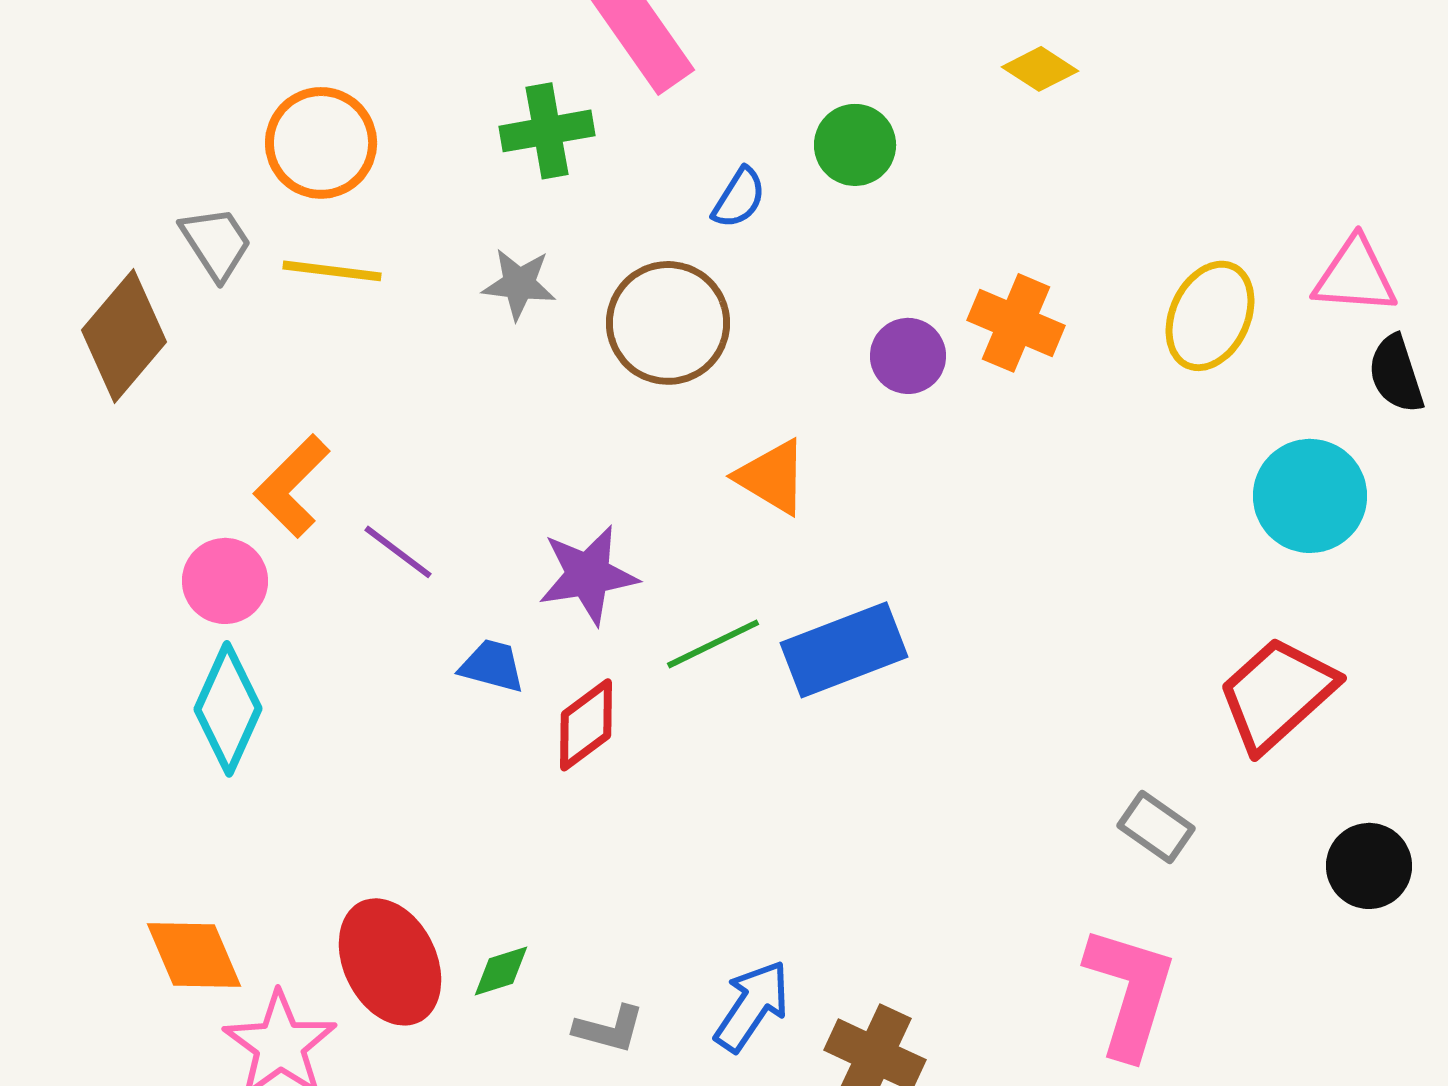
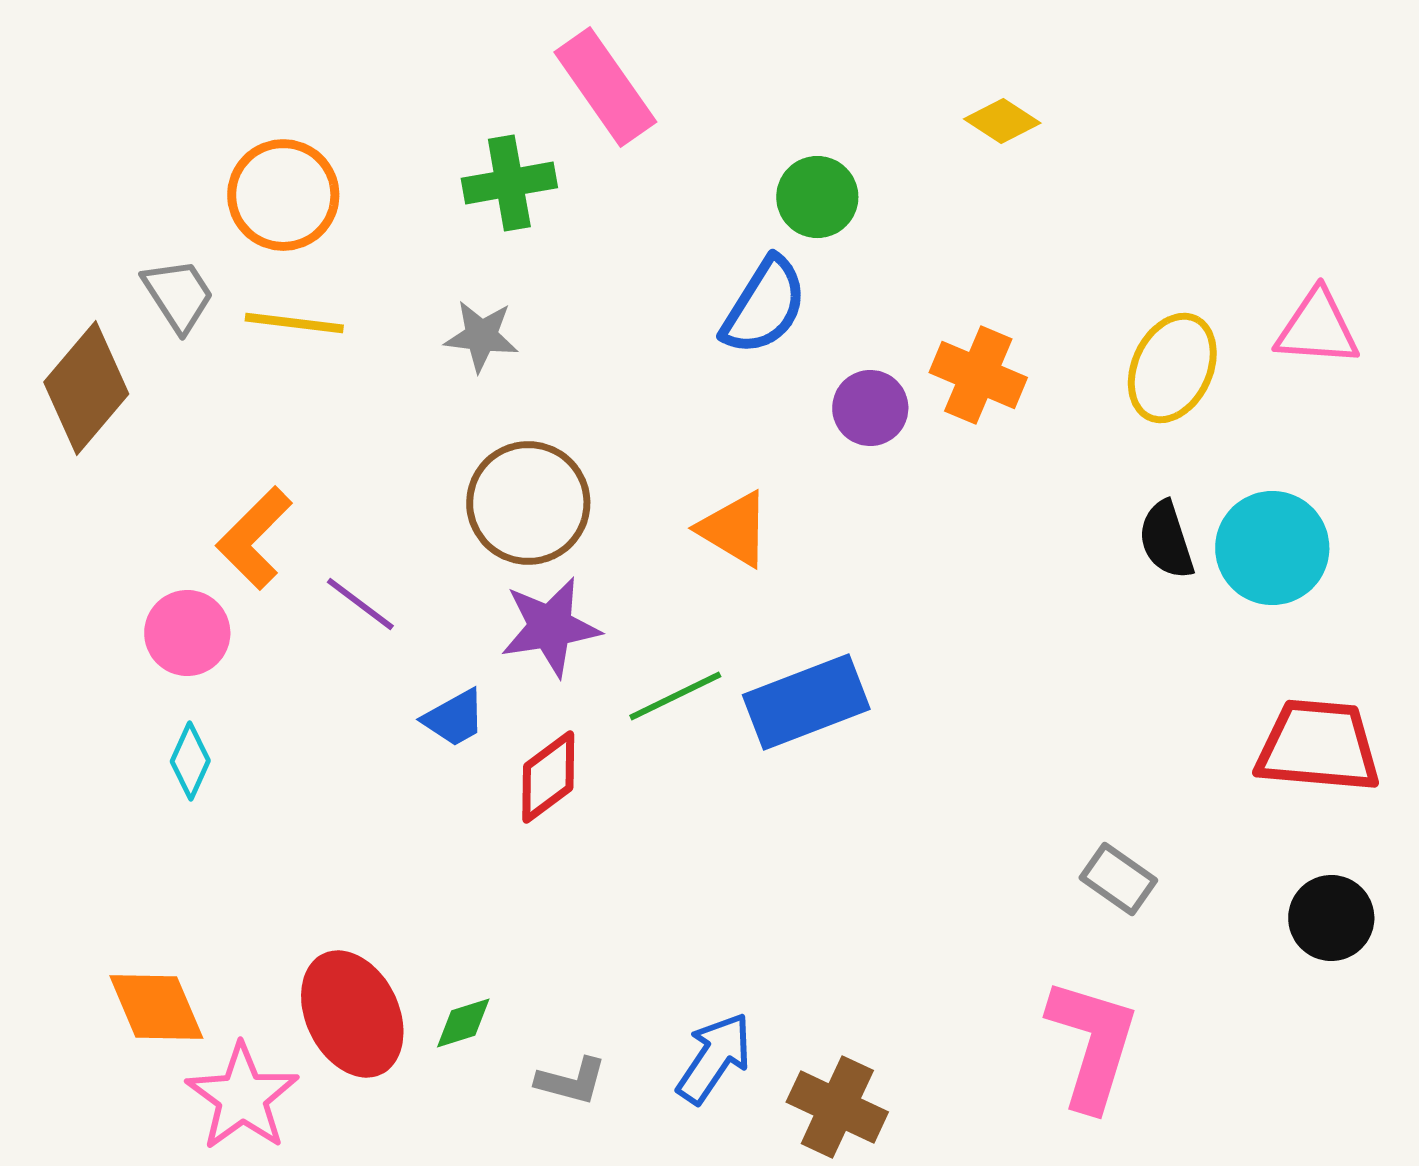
blue semicircle: (739, 198) -> (764, 306), moved, size x1.6
brown circle: (668, 323) -> (528, 503), moved
black semicircle: (1396, 374) -> (1166, 540), moved
blue trapezoid: (492, 666) -> (454, 718), turned 136
red trapezoid: (1277, 694) -> (1318, 746), moved, turned 47
cyan diamond: (228, 709) -> (190, 761), size x0.6

